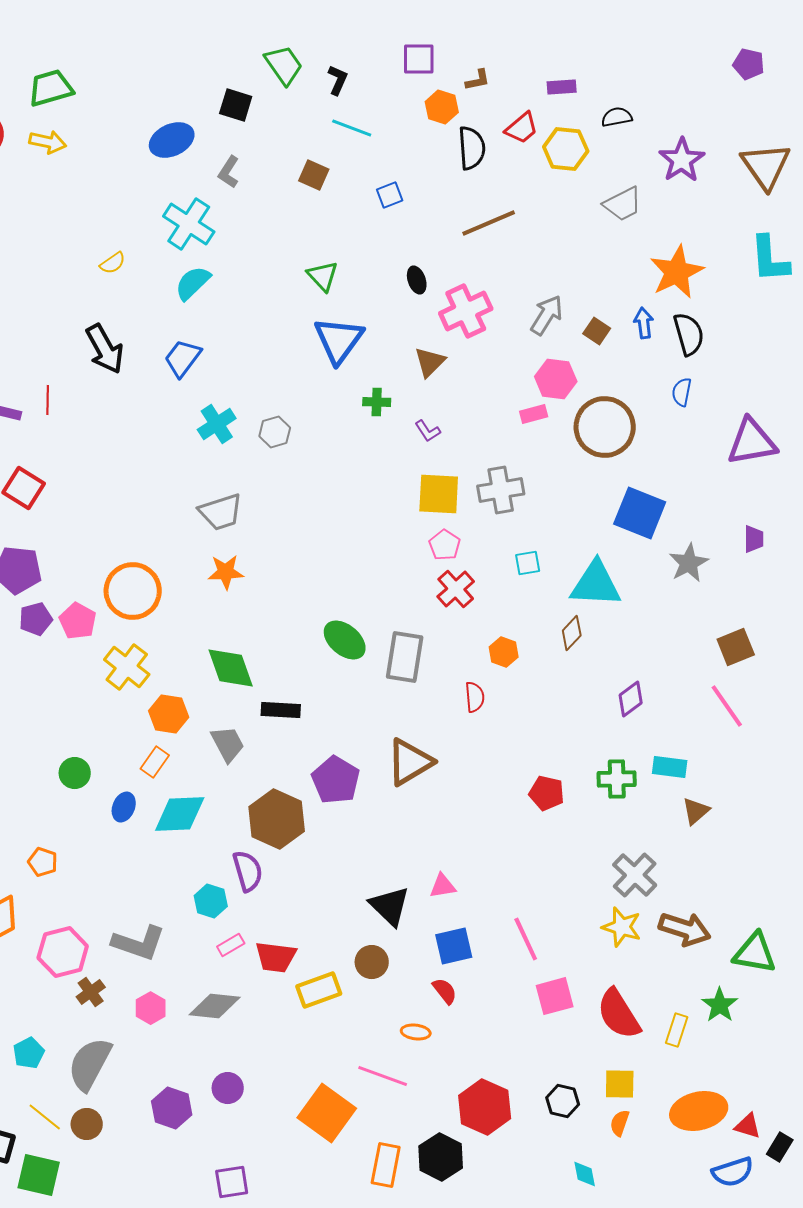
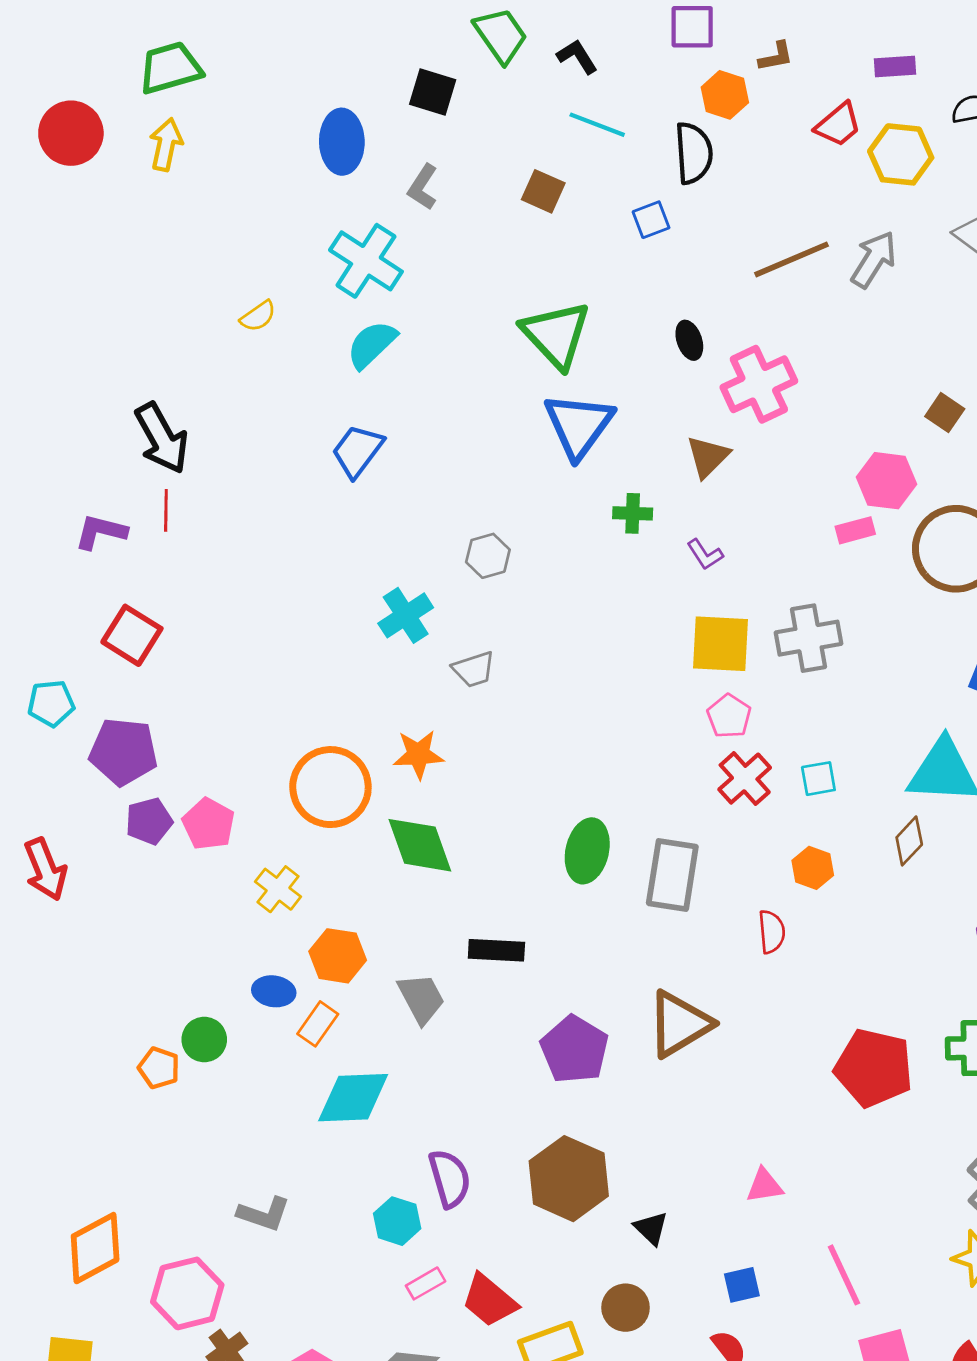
black L-shape: (338, 80) -> (577, 57), turned -56
blue ellipse: (172, 140) -> (342, 142), turned -66
yellow arrow: (48, 142) -> (166, 145), turned -90
black semicircle: (472, 148) -> (694, 153), moved
green triangle: (323, 276) -> (556, 335), size x1.6
gray arrow: (547, 315) -> (874, 259), moved
black arrow: (105, 349) -> (162, 438), moved
cyan cross: (217, 424) -> (406, 615), moved
gray trapezoid: (221, 512) -> (474, 669), moved, size x0.7
cyan square: (528, 563) -> (818, 779), moved
orange circle: (133, 591) -> (330, 787), moved
green ellipse: (345, 640) -> (587, 851), turned 63
yellow cross: (127, 667) -> (278, 889), size x0.7
green diamond: (231, 668) -> (420, 845), moved
red pentagon: (547, 793) -> (874, 1068), size x1.6
blue ellipse: (124, 807) -> (274, 991), moved, turned 76
brown hexagon: (277, 819) -> (569, 1179), moved
orange pentagon: (43, 862) -> (159, 1068), moved
pink triangle: (443, 886) -> (765, 1186), moved
black triangle: (390, 906) -> (651, 1228), size x0.6
gray L-shape: (139, 943) -> (264, 1214), moved, size x0.7
blue square: (454, 946) -> (742, 1285), size x0.7
red trapezoid: (276, 957) -> (489, 1301), turned 33

